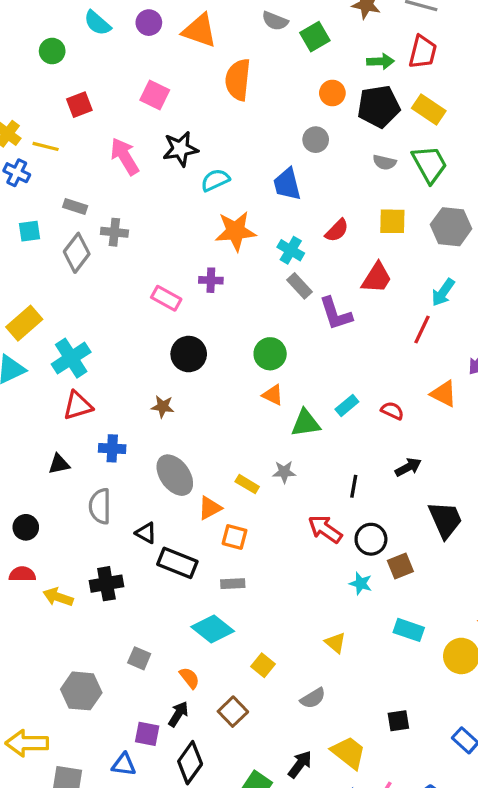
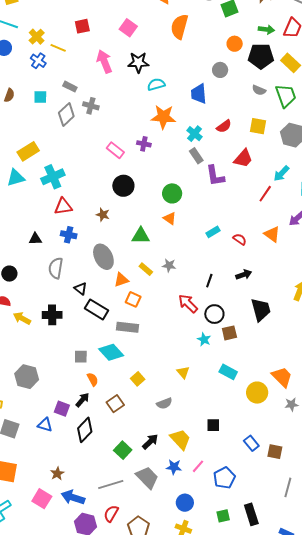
red triangle: (78, 406) -> (63, 206), moved
green triangle: (306, 423) -> (141, 236), moved
gray rectangle: (233, 584) -> (128, 327), size x1.5
gray square: (139, 658) -> (81, 357), moved, turned -32

